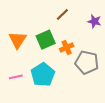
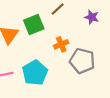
green square: (46, 40) -> (34, 25), moved

